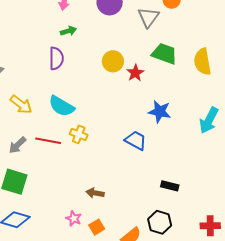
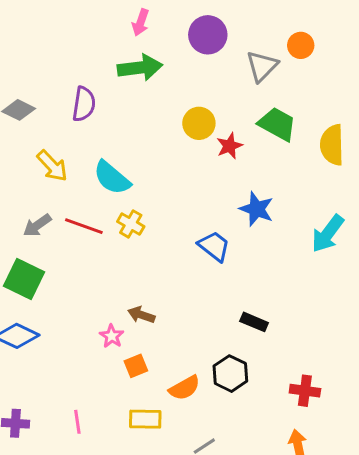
green arrow: (68, 31) -> (140, 68), size x1.8
purple semicircle: (56, 58) -> (84, 104), moved
pink star: (74, 218) -> (112, 336), moved

